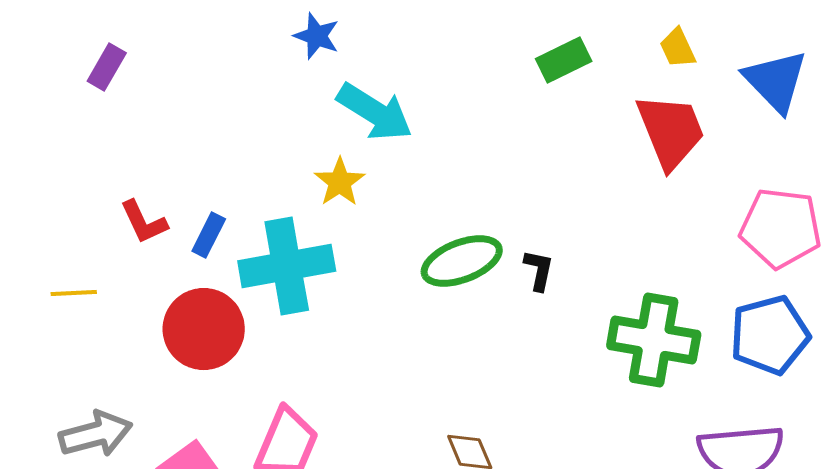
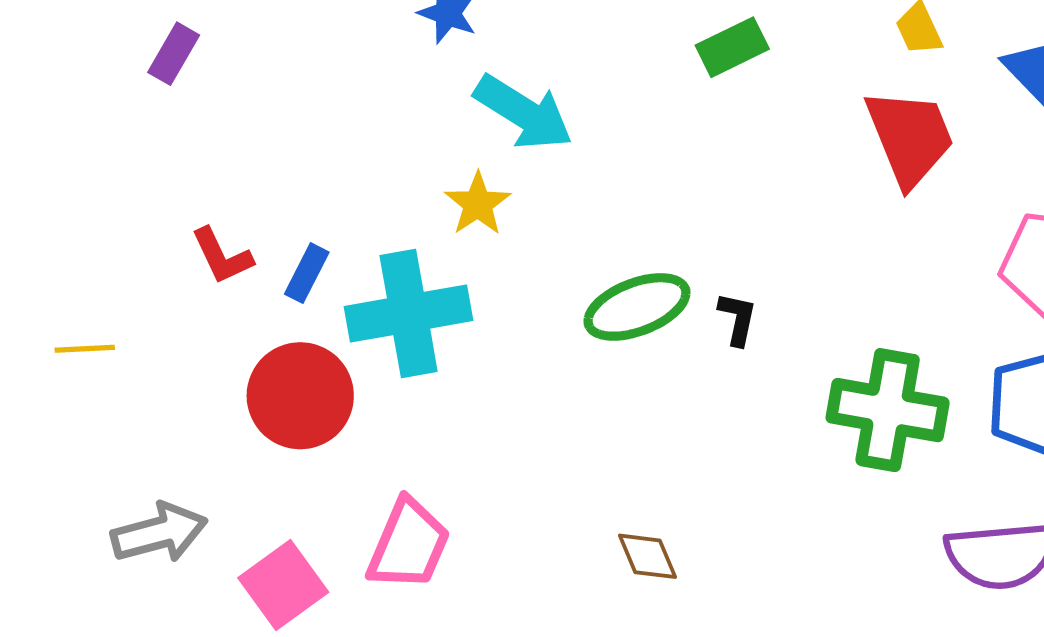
green rectangle: (564, 60) -> (732, 47), moved
yellow line: (74, 293) -> (85, 349), moved

